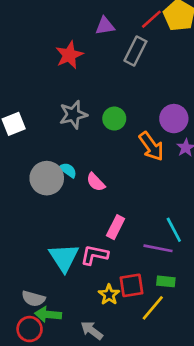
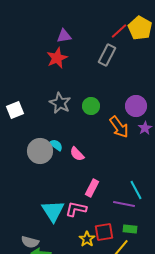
purple triangle: (105, 26) -> (64, 36), moved
gray star: (73, 115) -> (60, 103), turned -30

